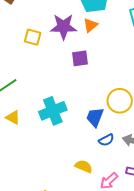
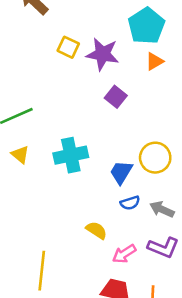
orange triangle: (90, 25) -> (154, 61), moved
yellow square: (33, 37) -> (68, 47), moved
purple square: (80, 58) -> (116, 97), turned 36

